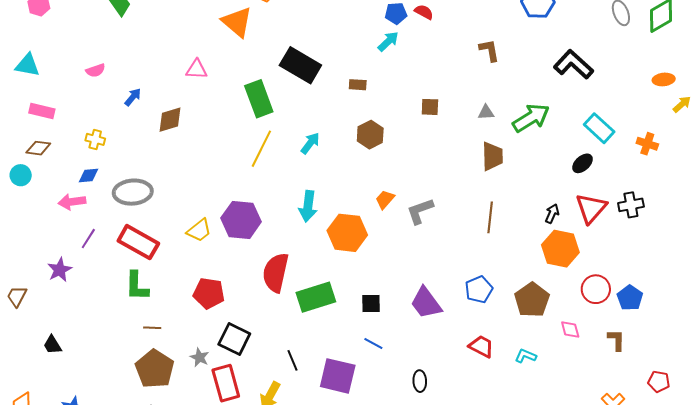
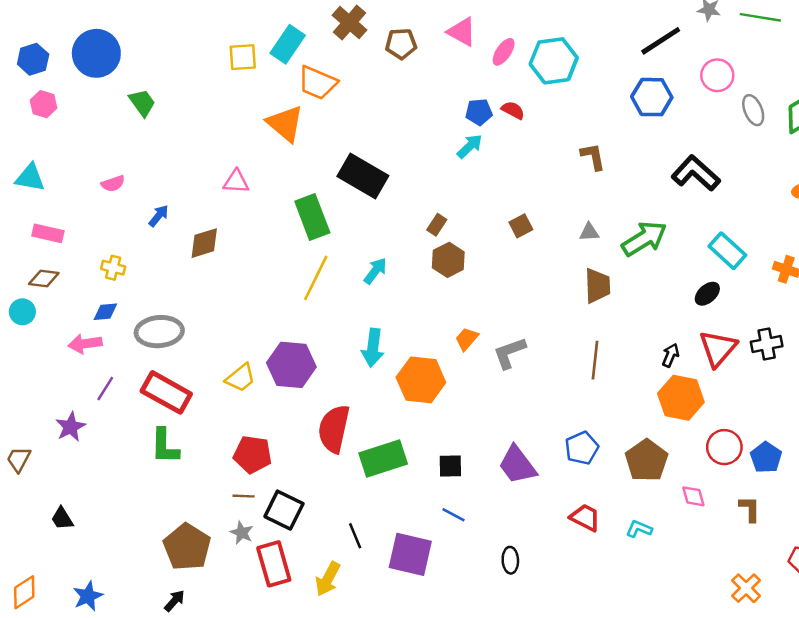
brown rectangle: (358, 85) -> (437, 225), moved, turned -60
brown square: (430, 107) -> (521, 226), turned -30
brown line: (152, 328) -> (244, 496), moved

